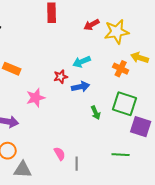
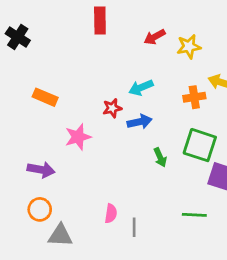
yellow star: (117, 32) -> (189, 47), size x0.7
orange cross: (121, 69) -> (194, 97), turned -35
pink semicircle: (60, 154) -> (111, 214), turned 40

